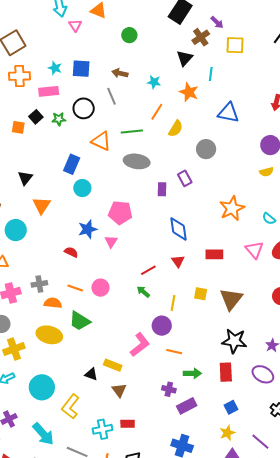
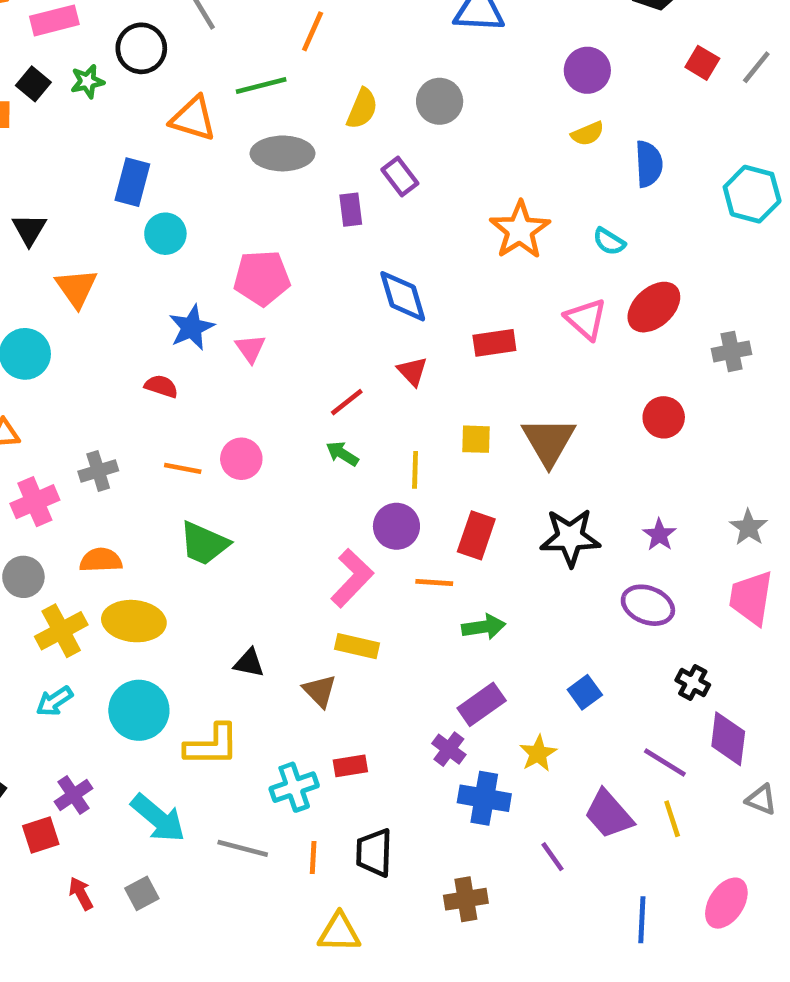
yellow semicircle: (176, 129) -> (362, 109), moved
orange semicircle: (53, 303) -> (101, 560), moved
yellow ellipse: (49, 335) -> (134, 621), moved
yellow rectangle: (113, 365) -> (357, 646), moved
red rectangle: (226, 372) -> (476, 535), moved, turned 30
purple cross: (169, 389) -> (449, 749), moved, turned 32
yellow L-shape: (70, 407) -> (212, 745), turned -120
yellow star: (227, 433) -> (538, 753), moved

